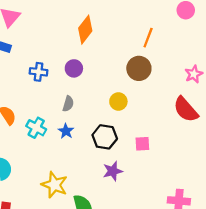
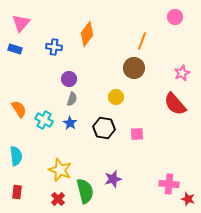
purple circle: (74, 68) -> (69, 79), moved
blue cross: (39, 72) -> (54, 47), moved
purple star: (113, 171) -> (113, 179), moved

